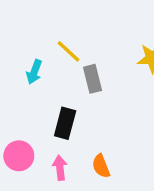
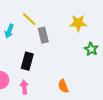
orange semicircle: (101, 166) -> (63, 86), moved

